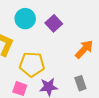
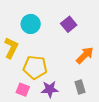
purple square: (54, 23) -> (69, 24), moved

